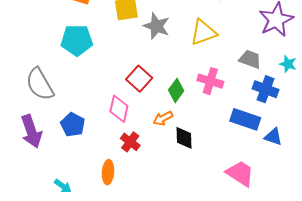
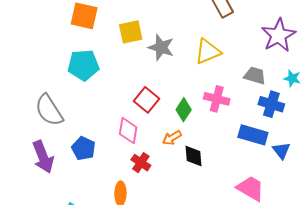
blue triangle: (273, 137) -> (281, 151), turned 36

